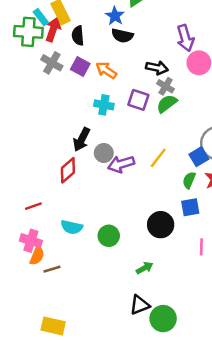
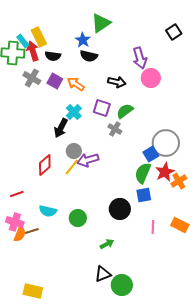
red arrow: (53, 29) -> (33, 51), turned -36
black semicircle: (78, 36) -> (53, 56), turned -77
gray cross: (166, 86) -> (115, 129), moved
cyan cross: (104, 105) -> (74, 112), turned 35
black arrow: (82, 139) -> (61, 128), moved
yellow line: (158, 158) -> (72, 167), moved
green semicircle: (189, 180) -> (143, 173), size x1.5
brown line: (52, 269) -> (32, 231), moved

